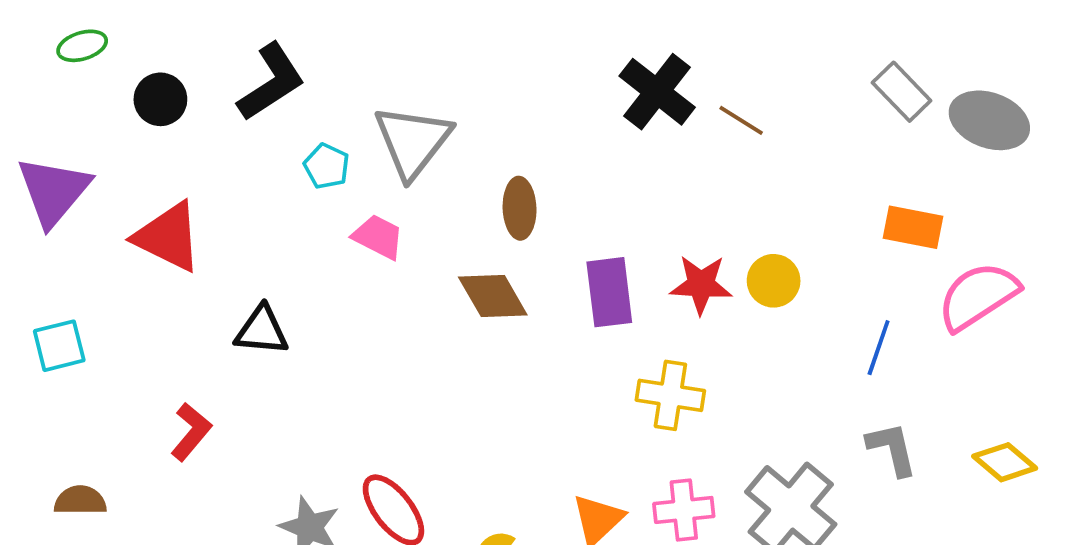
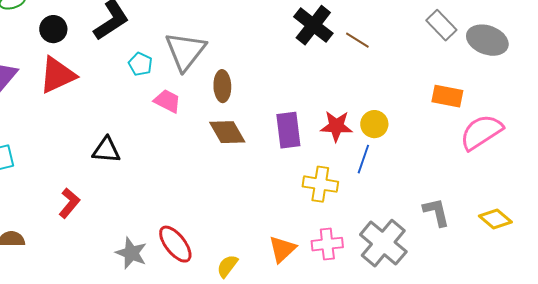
brown ellipse: (520, 208) -> (222, 86), moved
red triangle: (168, 237) -> (57, 75), moved, turned -51
blue line: (879, 348) -> (363, 159), moved

